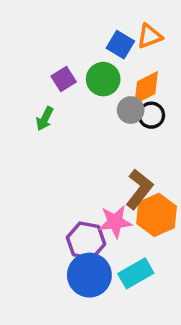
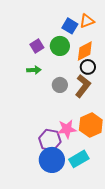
gray circle: (131, 110) -> (60, 85), moved
green arrow: (45, 119) -> (34, 70), moved, turned -120
brown L-shape: (139, 189) -> (83, 86), moved

